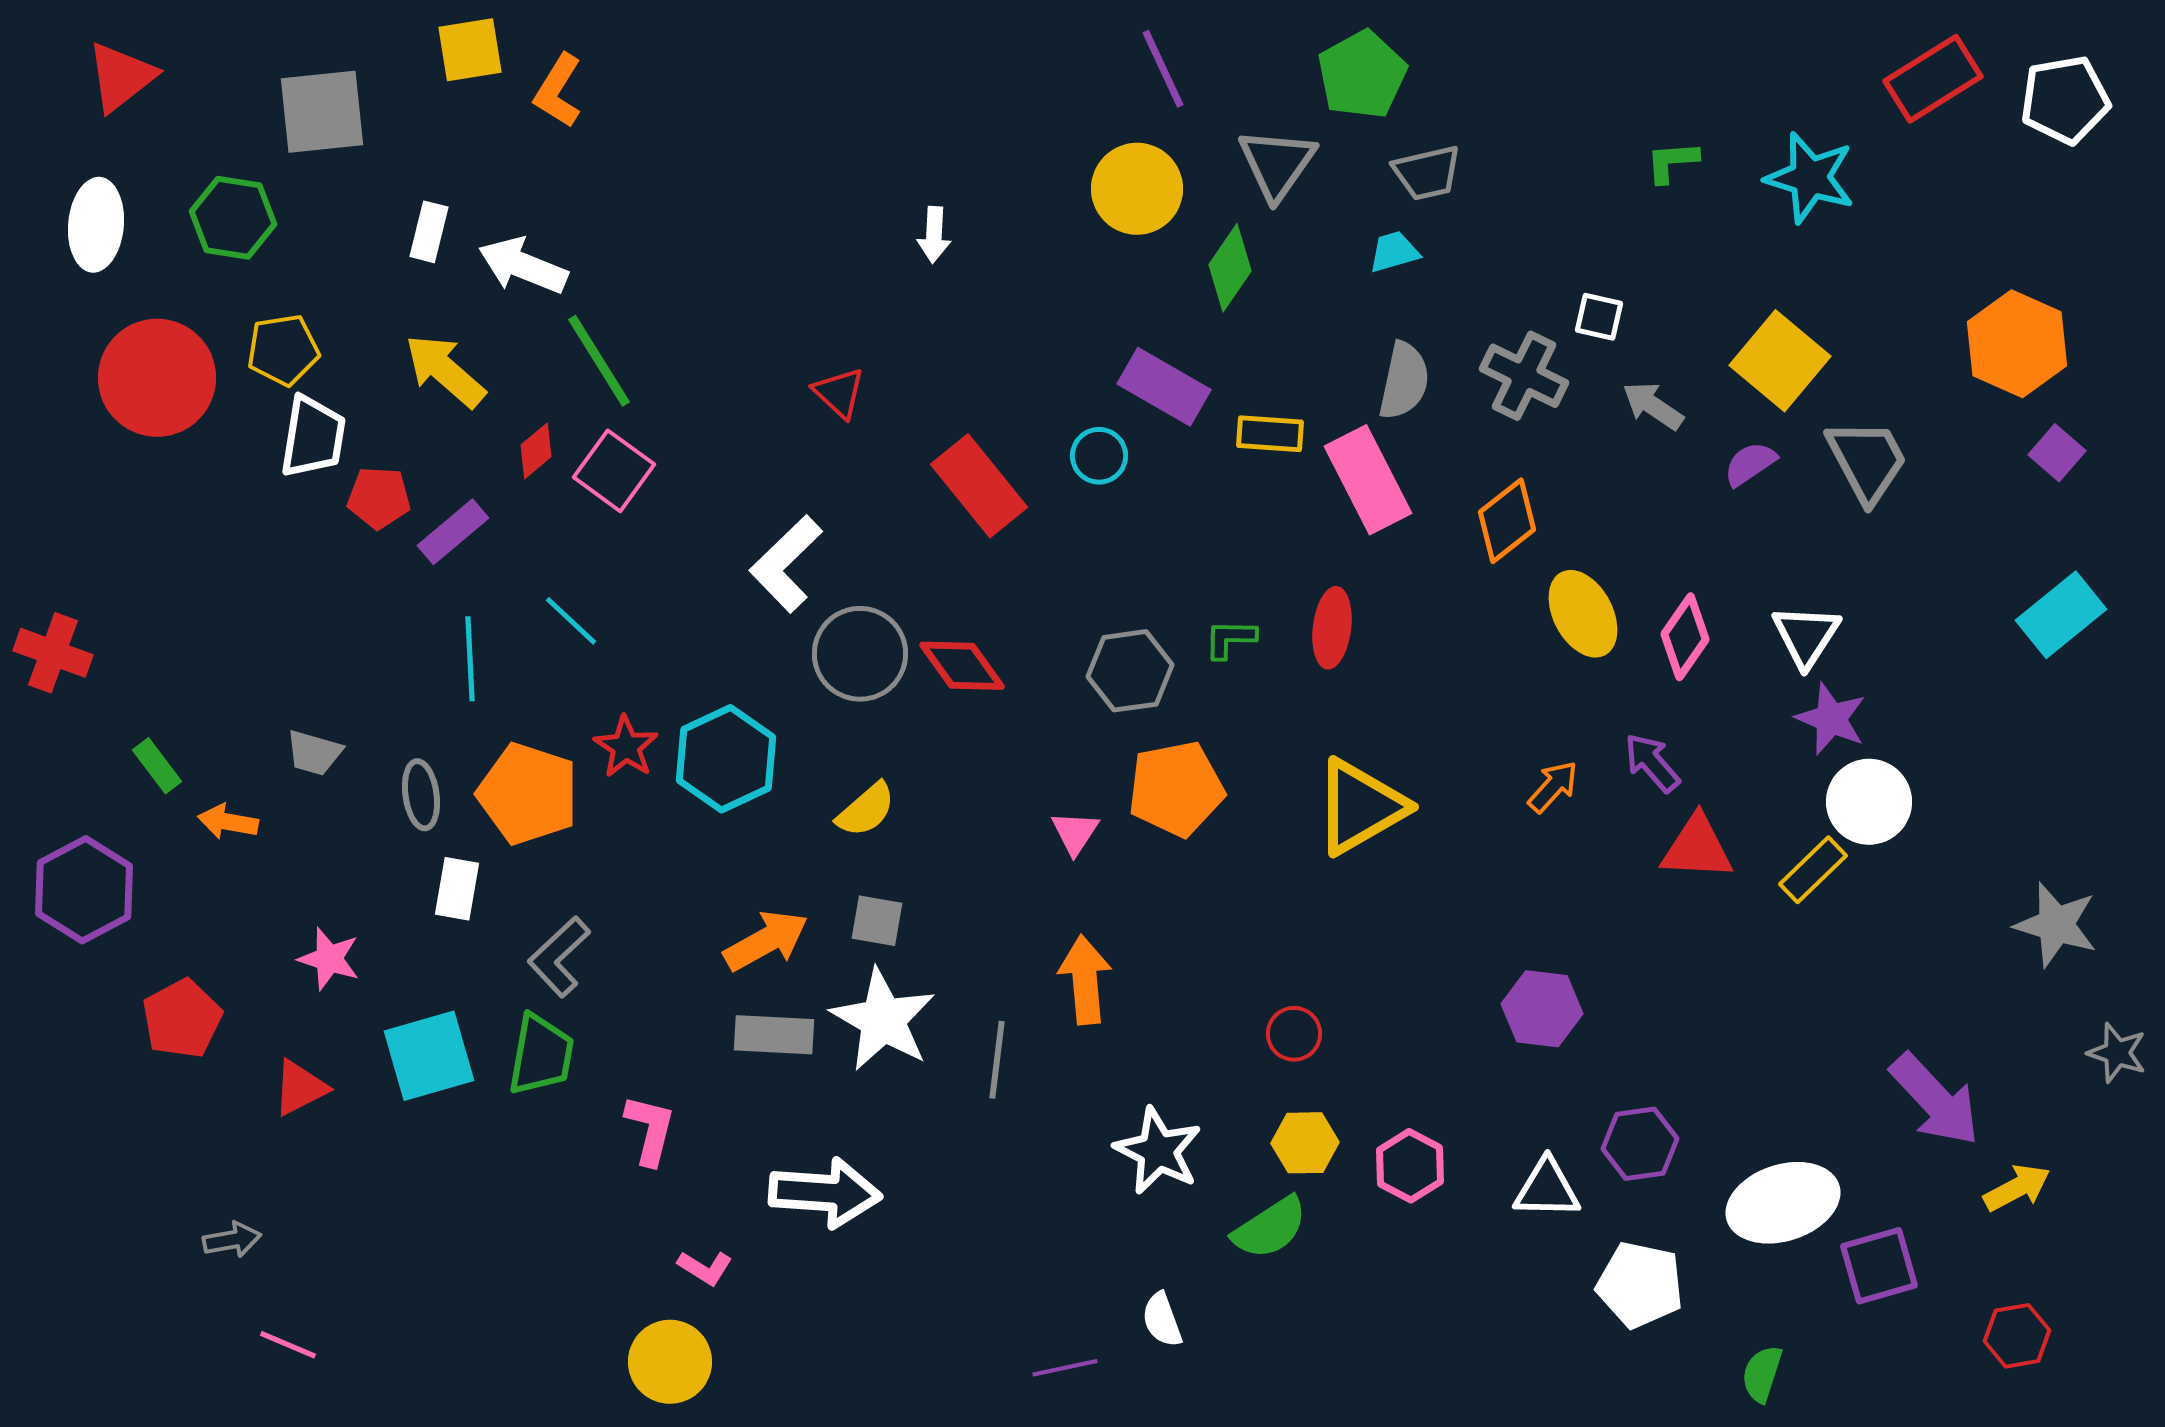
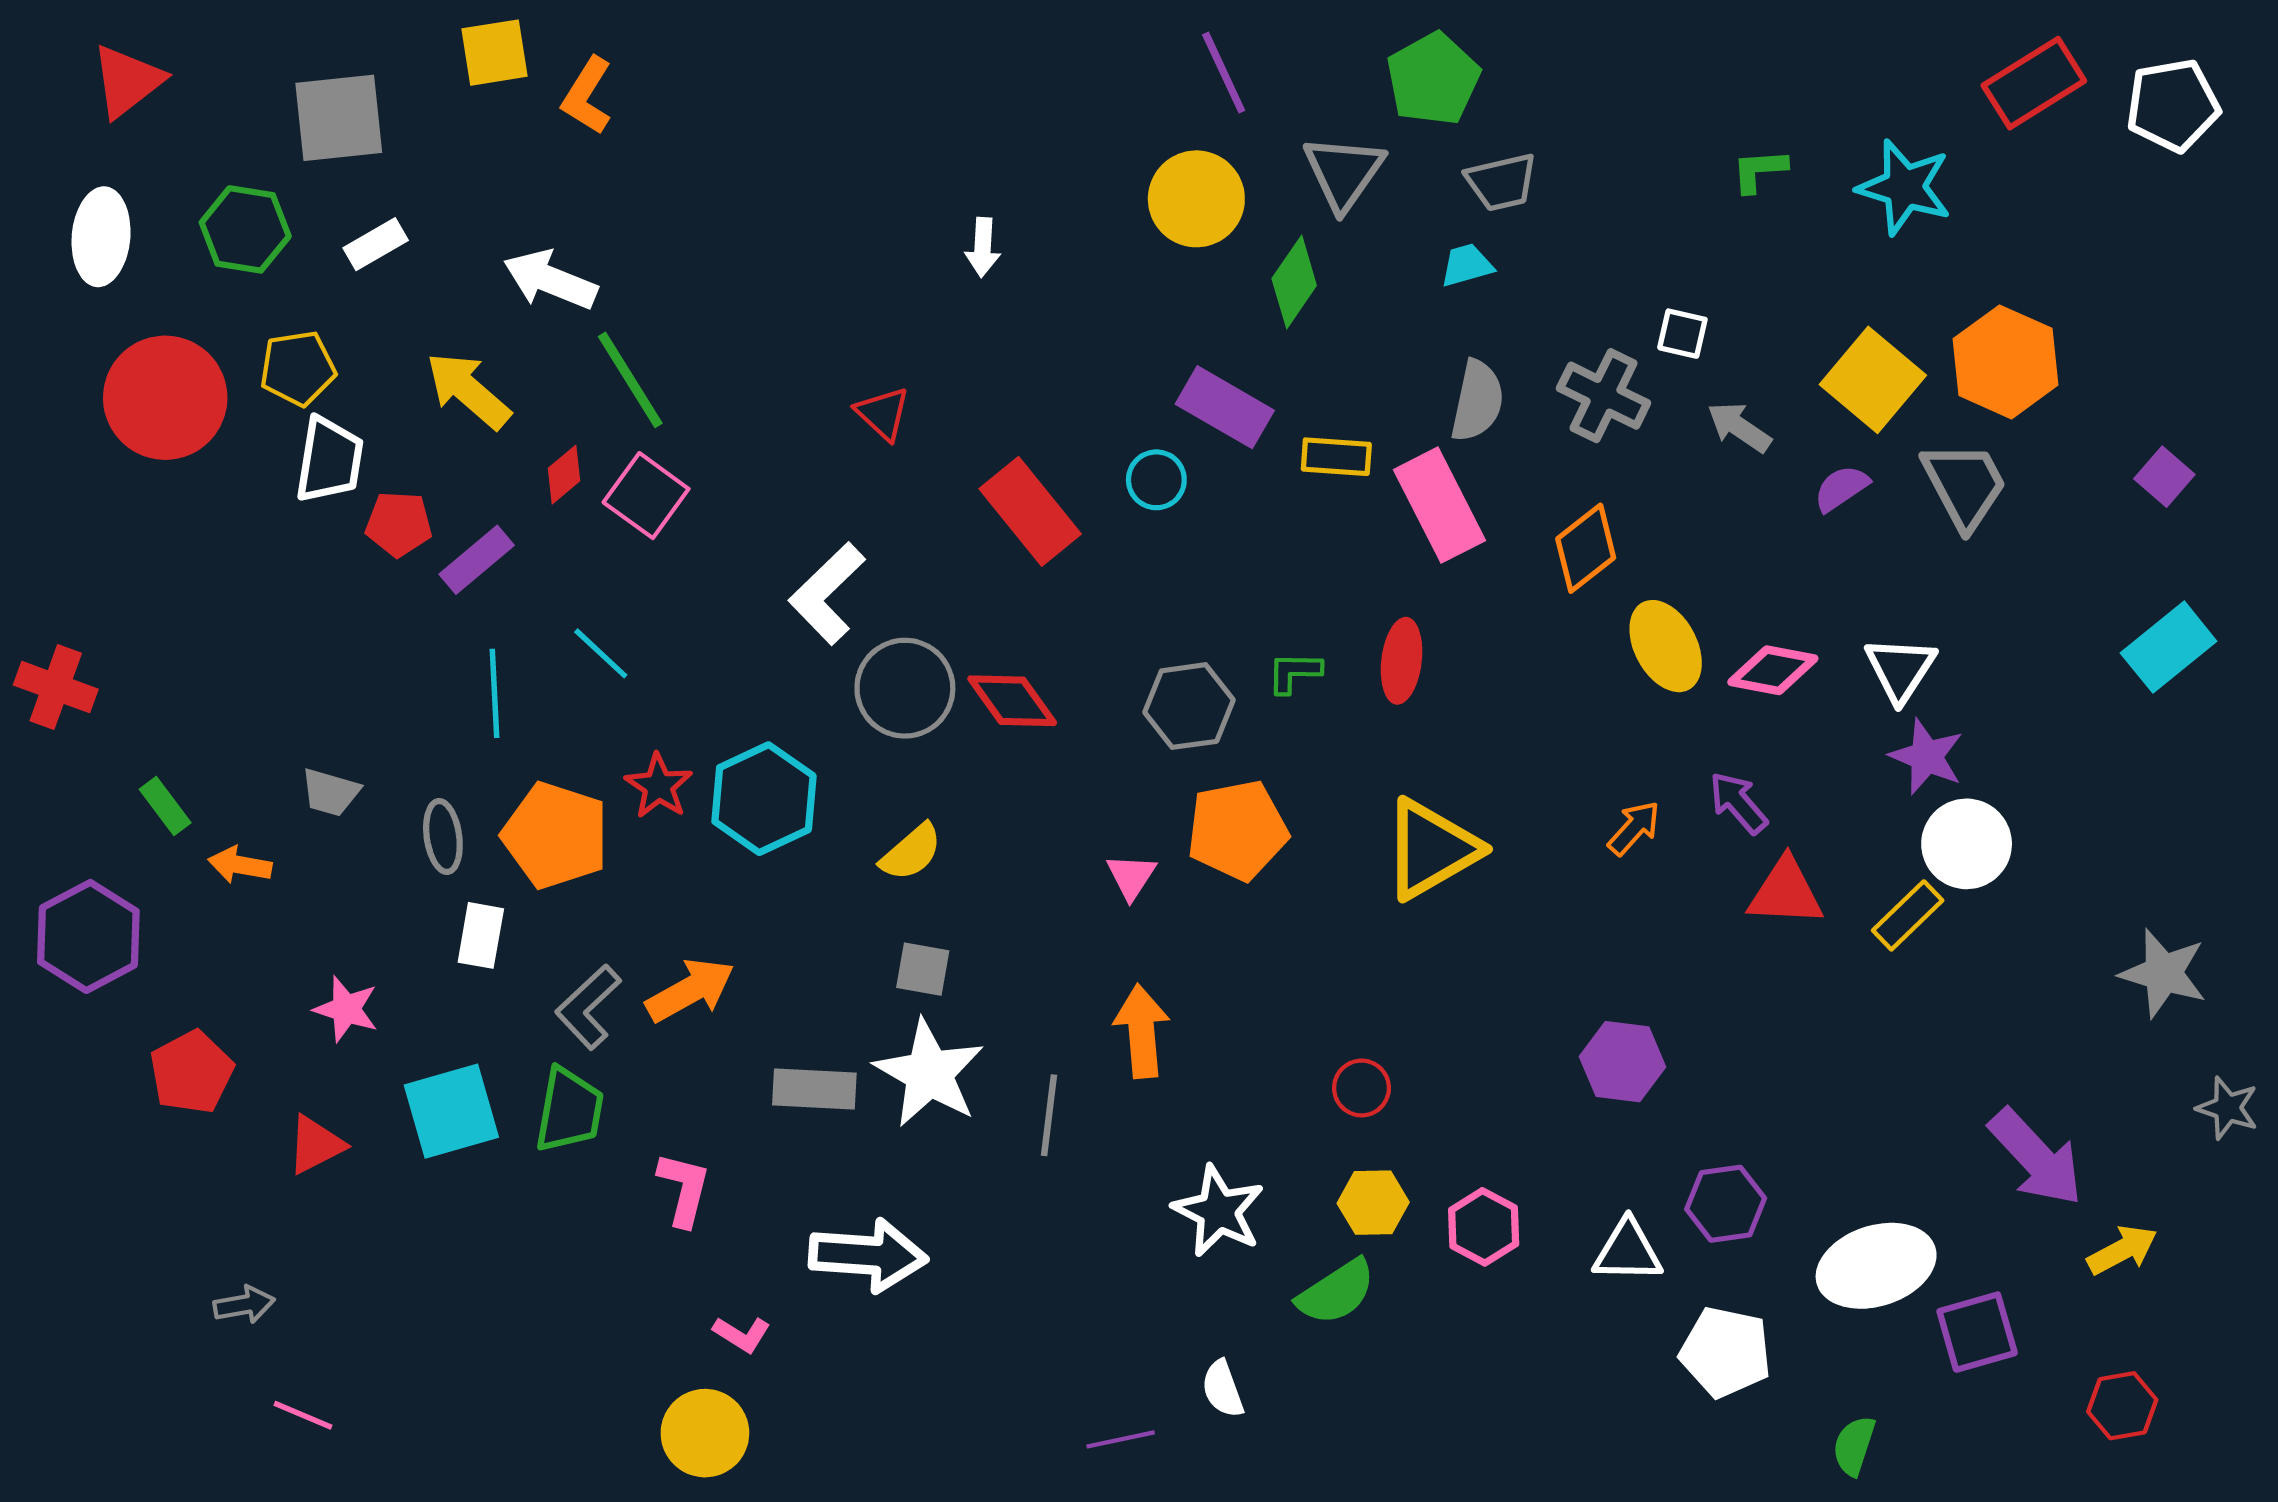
white rectangle: (429, 232) -> (376, 244), moved, turned 46
orange hexagon: (2017, 344) -> (2005, 362), moved
pink diamond: (1685, 637) -> (1773, 670), turned 66
orange arrow: (766, 941) -> (690, 990), moved

